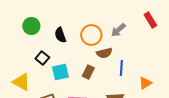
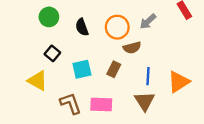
black square: (42, 58) -> (52, 53), moved
blue line: (121, 68) -> (148, 76), moved
orange triangle: (145, 83) -> (179, 82), size x1.5

